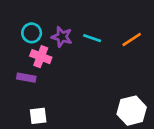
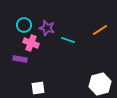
cyan line: (92, 38) -> (68, 40), moved
white square: (38, 116) -> (38, 88), moved

